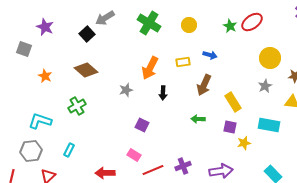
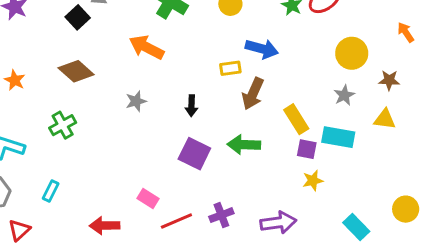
blue arrow: (210, 55) -> (262, 49), size x1.5
yellow rectangle: (183, 62) -> (230, 68), moved
orange arrow: (150, 68) -> (147, 47), moved, turned 90
green arrow: (198, 119) -> (244, 145), size x1.5
purple square: (142, 125) -> (194, 154), moved, size x1.5
cyan rectangle: (269, 125) -> (338, 137), moved
purple square: (230, 127) -> (307, 149), moved

